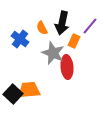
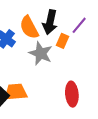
orange semicircle: (42, 28) -> (29, 27), size x1.6
red ellipse: (67, 67) -> (72, 94), moved

